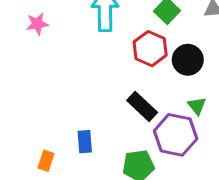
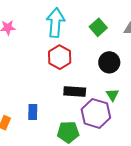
red hexagon: (150, 49) -> (60, 57), moved
black rectangle: (142, 106) -> (75, 92), turned -45

